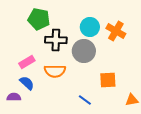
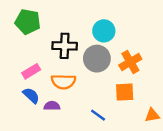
green pentagon: (39, 19) -> (28, 22), moved
orange cross: (116, 31) -> (130, 62), moved, turned 30
purple semicircle: (14, 97) -> (52, 106), moved

